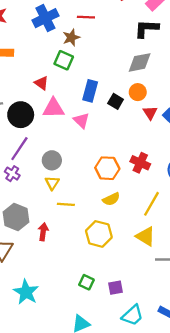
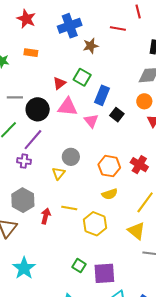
red line: (86, 17) -> (118, 28), moved
green square: (64, 60) -> (82, 77), moved
red triangle: (41, 83) -> (59, 83), turned 40
black square: (116, 101) -> (117, 115), moved
gray circle: (52, 160) -> (71, 157), moved
purple cross: (12, 174) -> (24, 161), turned -32
yellow line: (66, 204) -> (69, 208), moved
purple square: (116, 288) -> (104, 273), size x1.6

